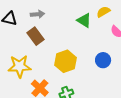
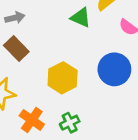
blue circle: (103, 60) -> (114, 69), size x1.5

